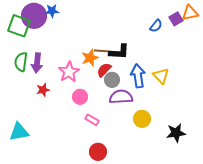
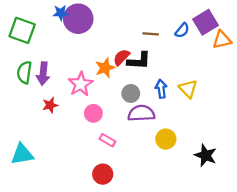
orange triangle: (190, 13) -> (222, 40), moved
purple circle: (34, 16) -> (78, 19), moved
purple square: (176, 19) -> (206, 22), size x1.5
brown line: (101, 51) -> (151, 34), moved
red semicircle: (104, 70) -> (121, 57), moved
blue arrow: (138, 76) -> (161, 89), size x0.7
black star: (176, 133) -> (206, 155), turned 30
red circle: (98, 152) -> (103, 174), moved

